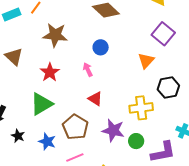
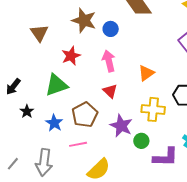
blue circle: (101, 47) -> (111, 29), moved
orange triangle: (146, 61) -> (146, 73), moved
pink arrow: (88, 70) -> (109, 61), size x1.5

